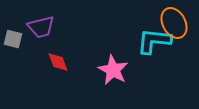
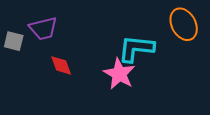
cyan L-shape: (154, 41) -> (136, 49), moved

